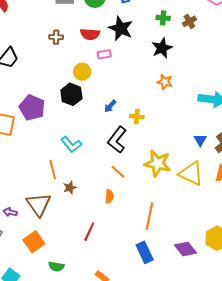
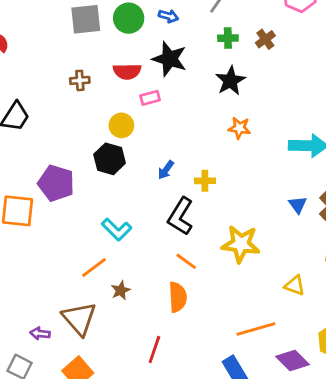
orange line: (53, 170) -> (94, 267), turned 72
yellow triangle: (191, 174) -> (295, 285), moved, size x0.6
orange semicircle: (109, 196) -> (178, 297), size x1.5
orange line: (150, 216) -> (256, 329), moved, turned 68

